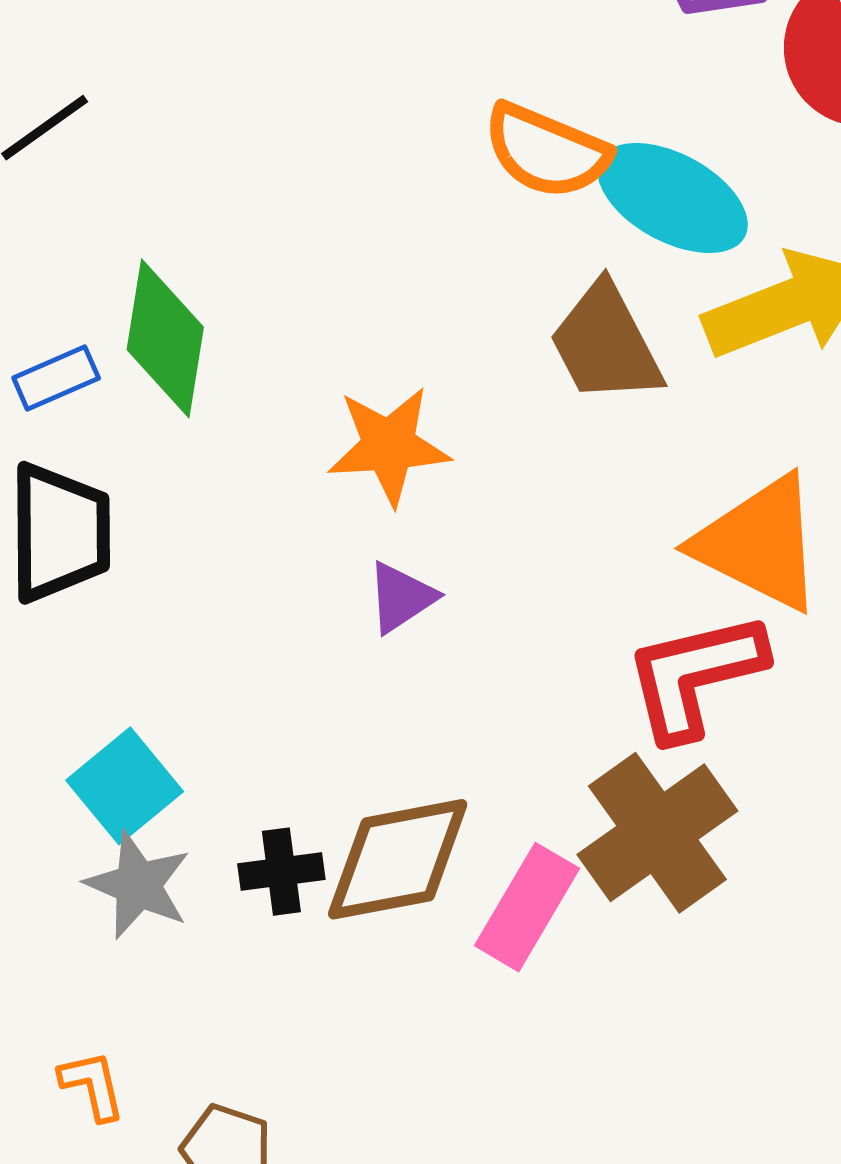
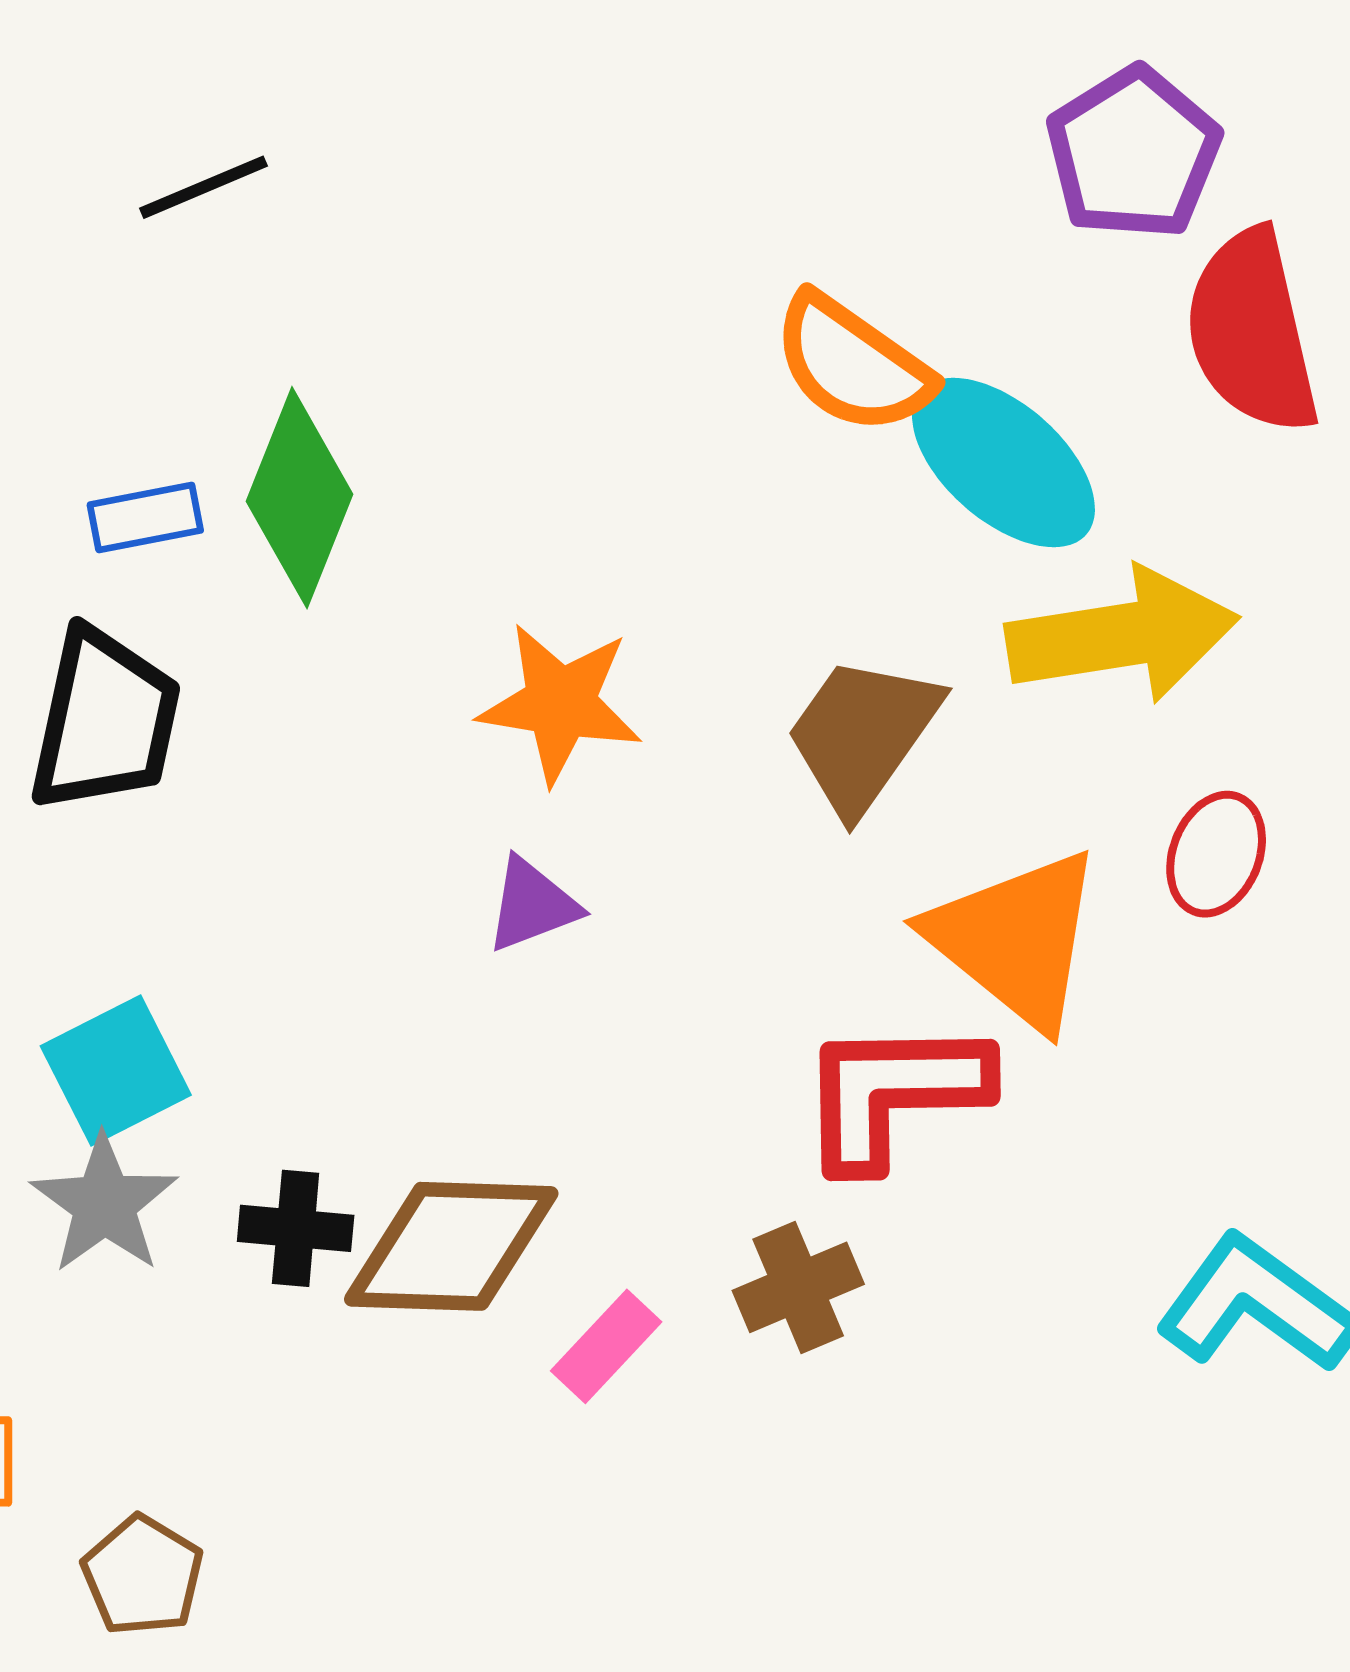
brown trapezoid: (606, 343) -> (863, 734), moved, turned 50
brown cross: (657, 833) -> (798, 1287), size x0.6
pink rectangle: (527, 907) -> (606, 1346), size x0.7

